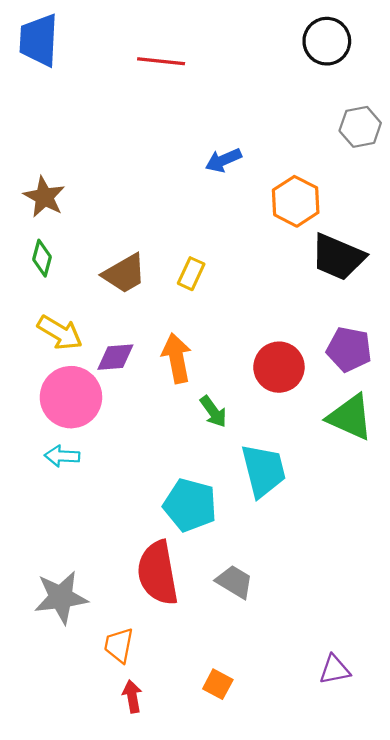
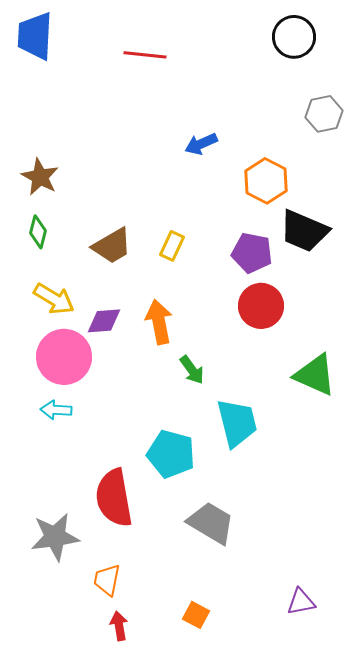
purple pentagon: (349, 349) -> (252, 253), moved
red circle: (279, 367) -> (261, 306), moved
red semicircle: (158, 573) -> (114, 498), moved
gray trapezoid: (234, 582) -> (211, 523), size x1.4

